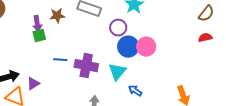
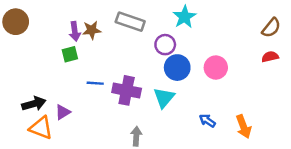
purple arrow: (37, 24) -> (75, 31), moved
pink circle: (146, 47) -> (216, 68), moved
blue arrow: (135, 91) -> (207, 121), moved

